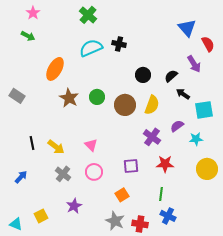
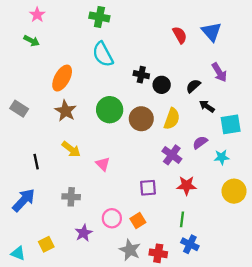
green cross: (88, 15) -> (99, 17), turned -30
black cross: (119, 44) -> (141, 75), moved
red semicircle: (208, 44) -> (180, 35), moved
cyan semicircle: (91, 48) -> (103, 54), turned -95
green circle: (97, 97) -> (110, 110), size x1.5
brown star: (69, 98) -> (65, 111), moved
yellow arrow: (56, 147) -> (71, 149), moved
pink circle: (94, 172) -> (112, 218), moved
gray cross: (63, 174) -> (71, 197), turned -35
blue arrow: (21, 177) -> (24, 200), size x1.6

